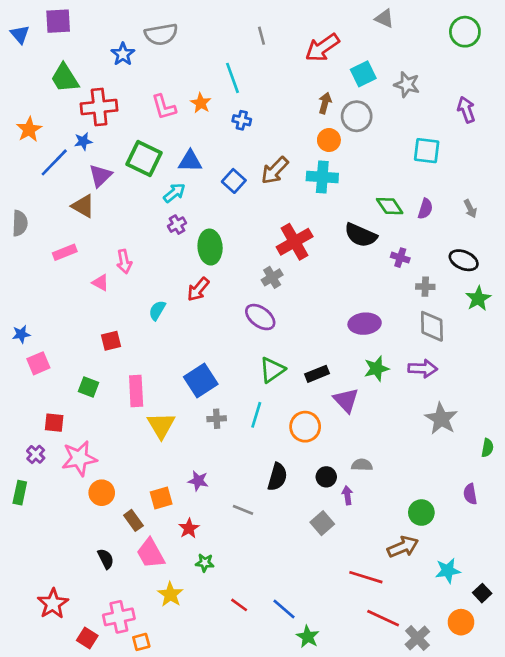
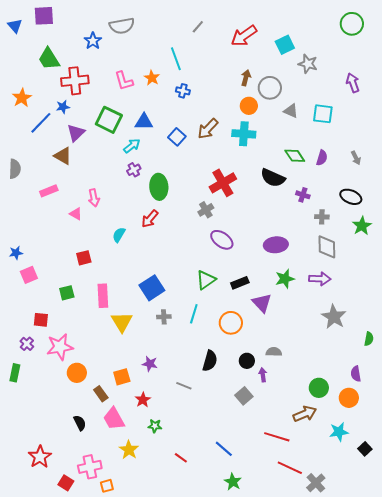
gray triangle: (384, 18) -> (291, 111), moved
gray line: (262, 36) -> (198, 27), turned 56
cyan square: (363, 74) -> (285, 45), moved
purple ellipse: (260, 317) -> (222, 240), moved
green square: (88, 387) -> (67, 293), turned -35
blue line: (284, 609) -> (224, 449), moved
orange circle: (461, 622) -> (349, 398), moved

